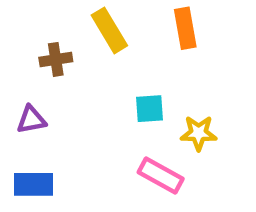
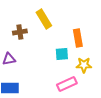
orange rectangle: (185, 28) -> (78, 38), moved
pink rectangle: (161, 175) -> (67, 84), turned -54

